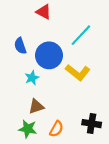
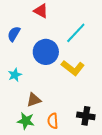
blue semicircle: (20, 46) -> (14, 34), moved, turned 49
cyan star: (32, 78) -> (15, 75), moved
orange semicircle: (56, 129) -> (53, 121), turned 147

